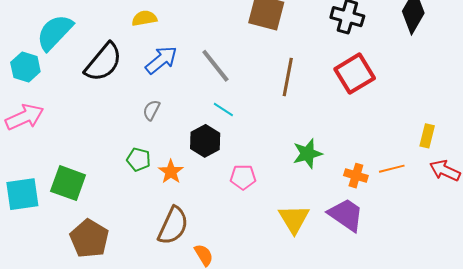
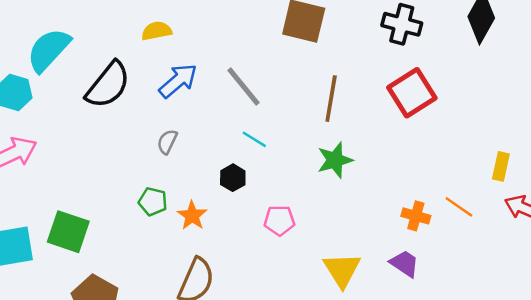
black hexagon: (205, 141) -> (233, 178), size x0.7
green star: (307, 154) -> (335, 160), moved
orange line: (392, 169) -> (459, 207), turned 50
purple trapezoid: (346, 215) -> (405, 264), size x0.7

